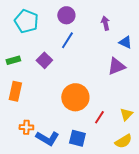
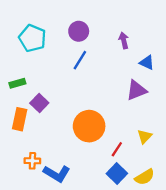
purple square: (44, 60) -> (39, 103), moved
yellow triangle: (126, 114) -> (145, 137), moved
blue square: (77, 138) -> (117, 174), moved, turned 30

